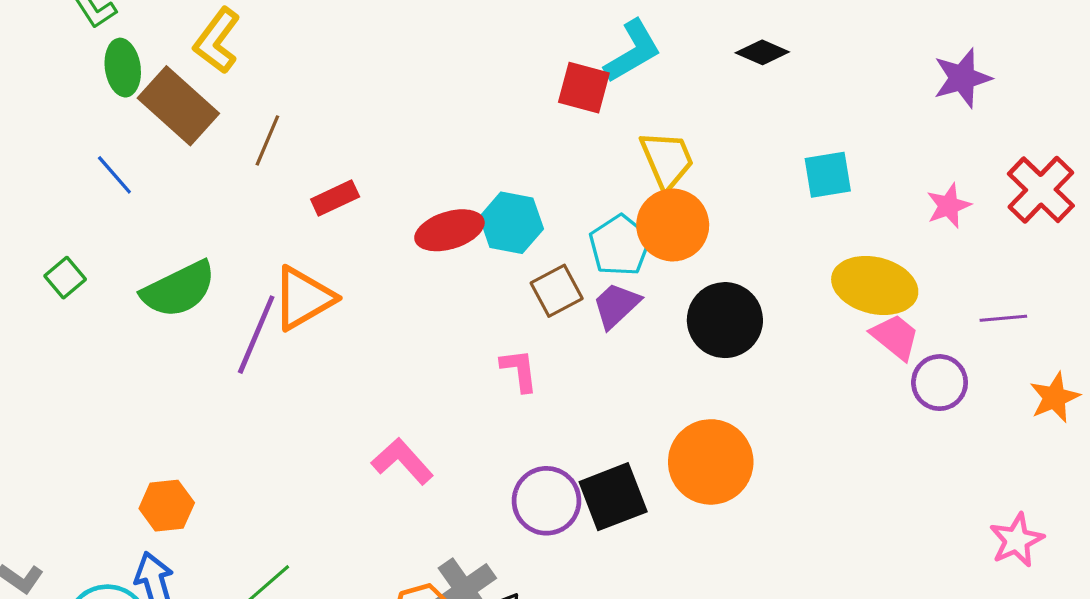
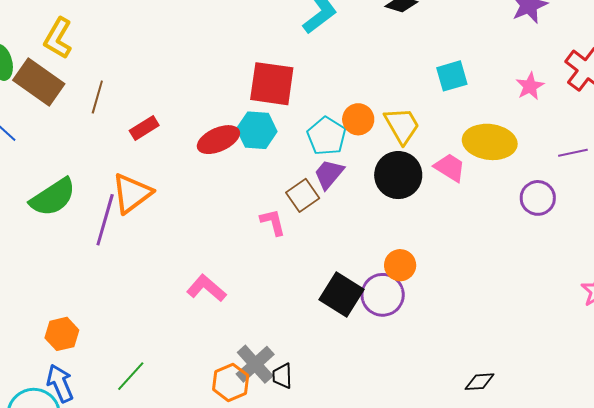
red square: (584, 88) -> (272, 84), moved, size x1.4
yellow trapezoid: (667, 160) -> (402, 126), moved
orange circle: (673, 225) -> (358, 119), size x0.7
brown square: (557, 291) -> (303, 195), moved
pink trapezoid: (895, 337) -> (450, 168), moved
orange circle: (711, 462) -> (400, 265), size x0.6
black square: (613, 497) -> (341, 294), turned -30
purple circle: (546, 501) -> (383, 295), moved

